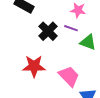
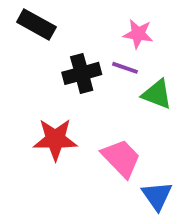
black cross: (48, 31) -> (82, 73), turned 30

